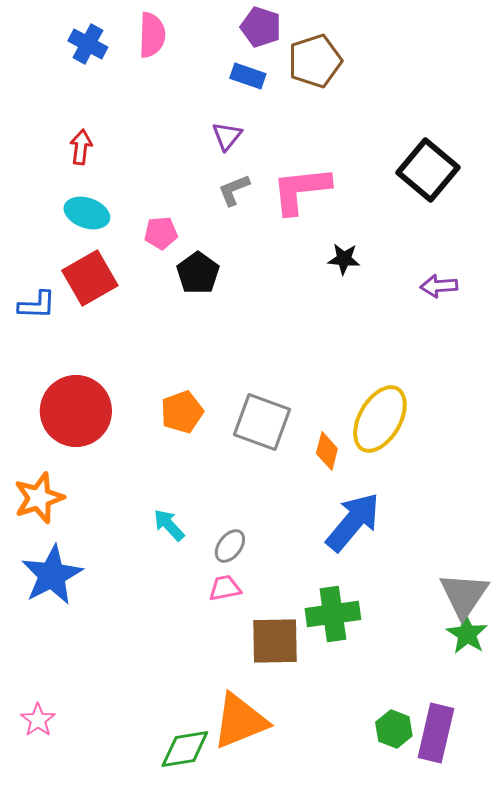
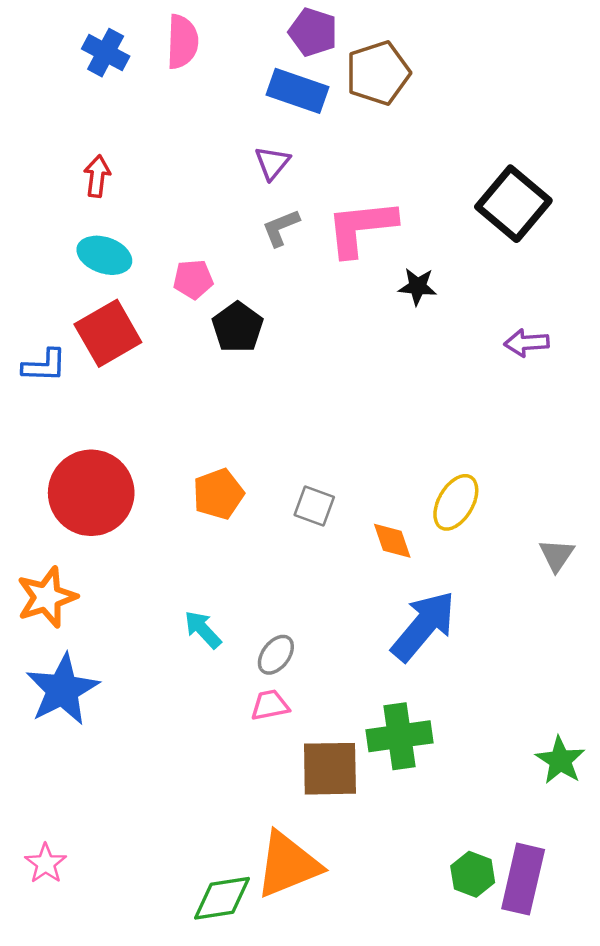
blue rectangle: (248, 76) -> (298, 91), size x1.4
black star: (344, 259) -> (417, 286), moved
yellow ellipse: (380, 419) -> (456, 502), size x0.7
gray square: (262, 422) -> (314, 506), size x0.6
orange diamond: (327, 451) -> (392, 541), turned -33
gray triangle: (464, 595) -> (557, 555), moved, size x0.6

